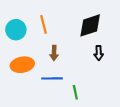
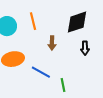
brown arrow: (54, 53) -> (52, 43), moved
blue line: (52, 78) -> (41, 72), turned 30

